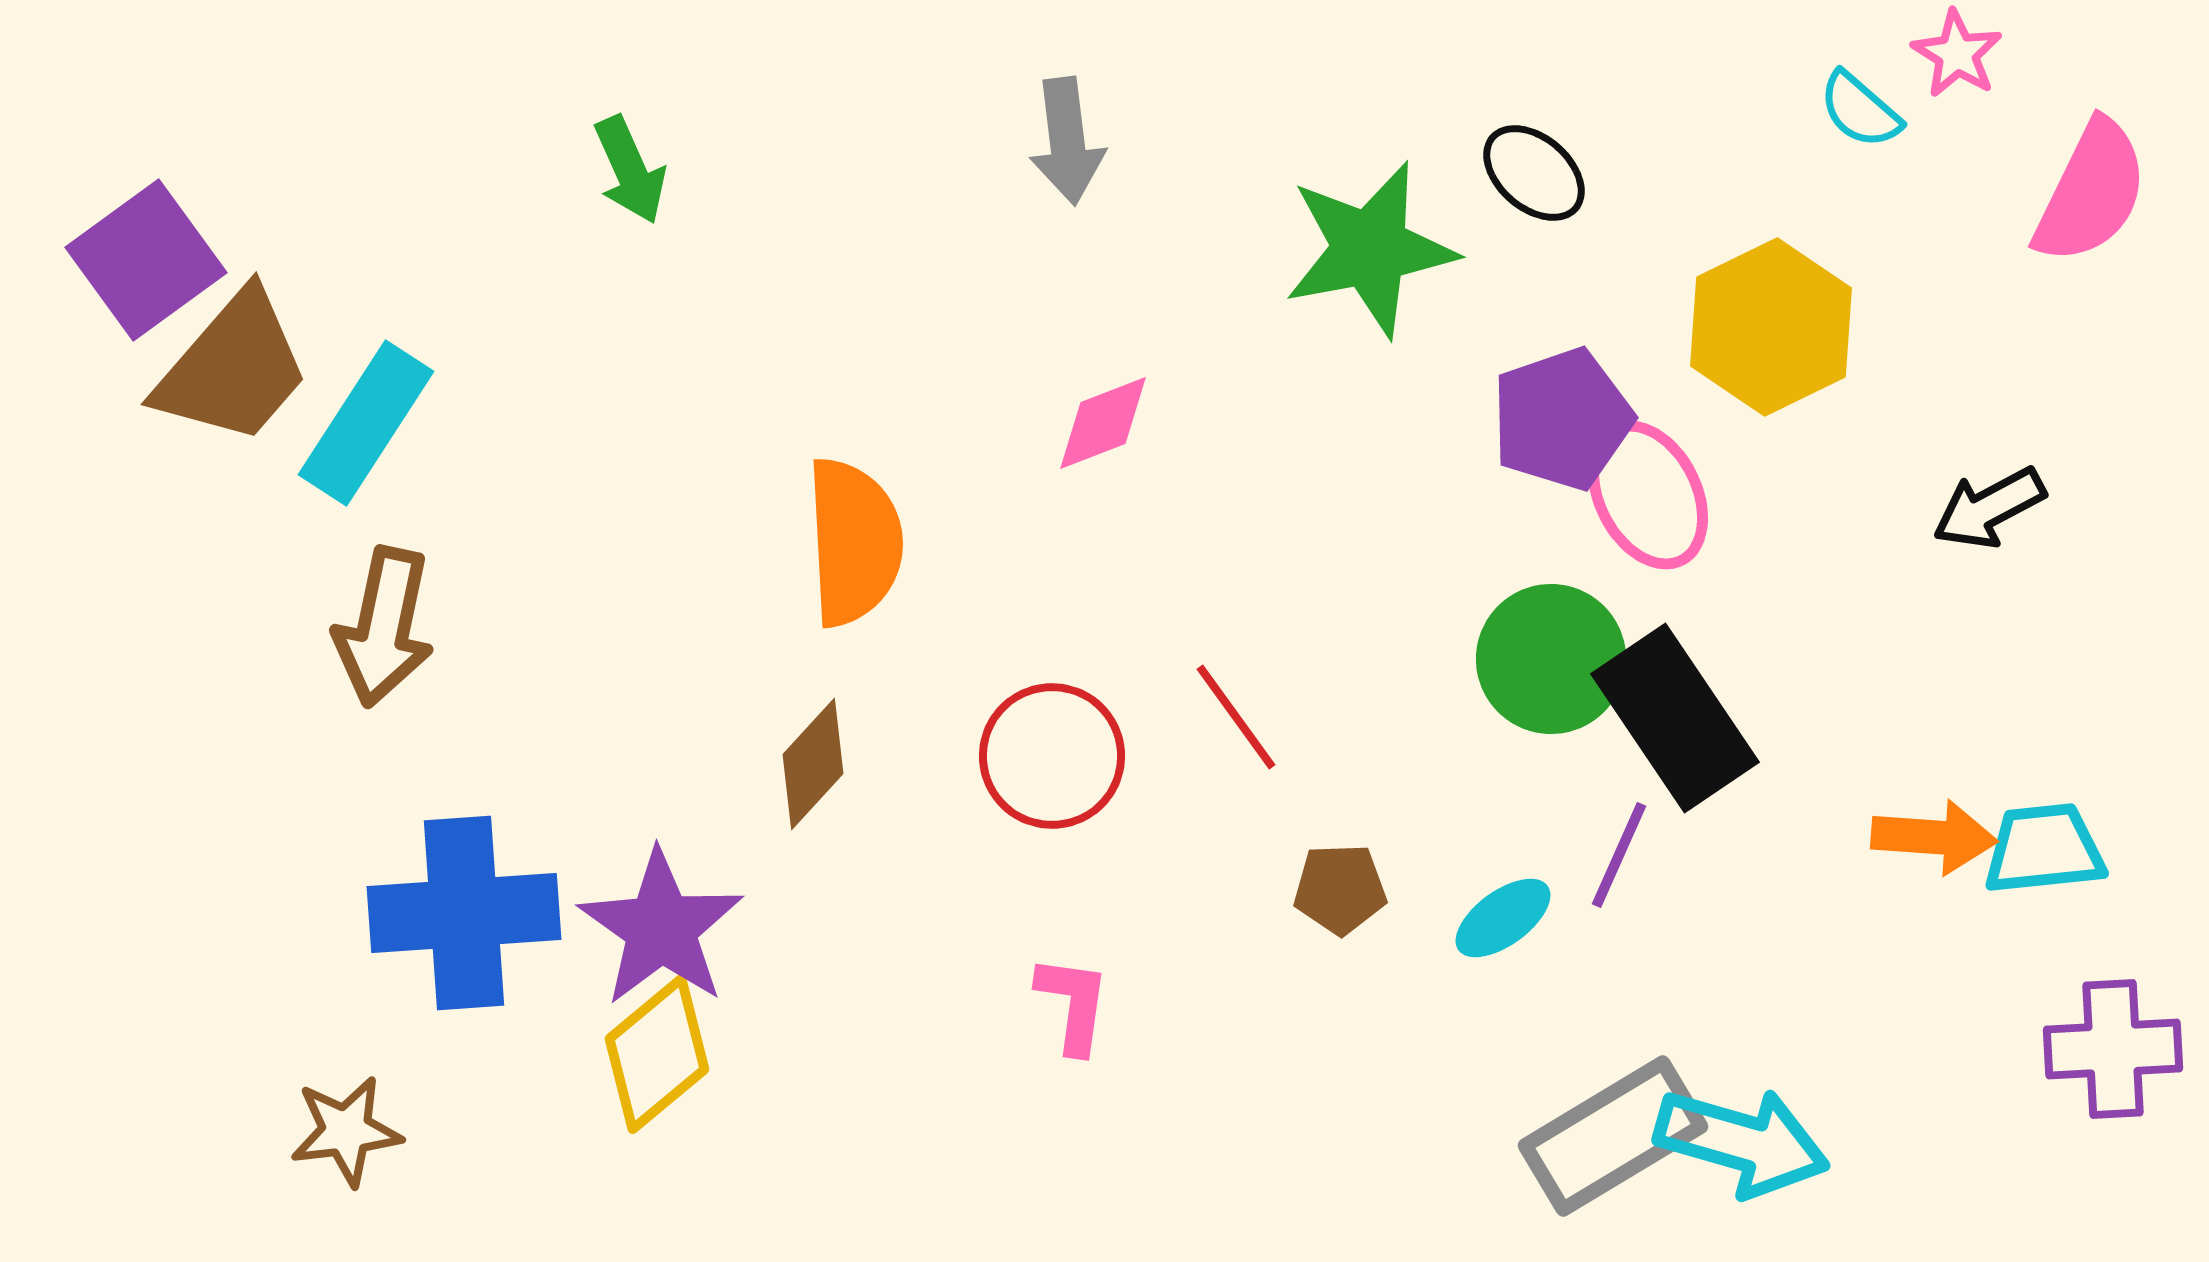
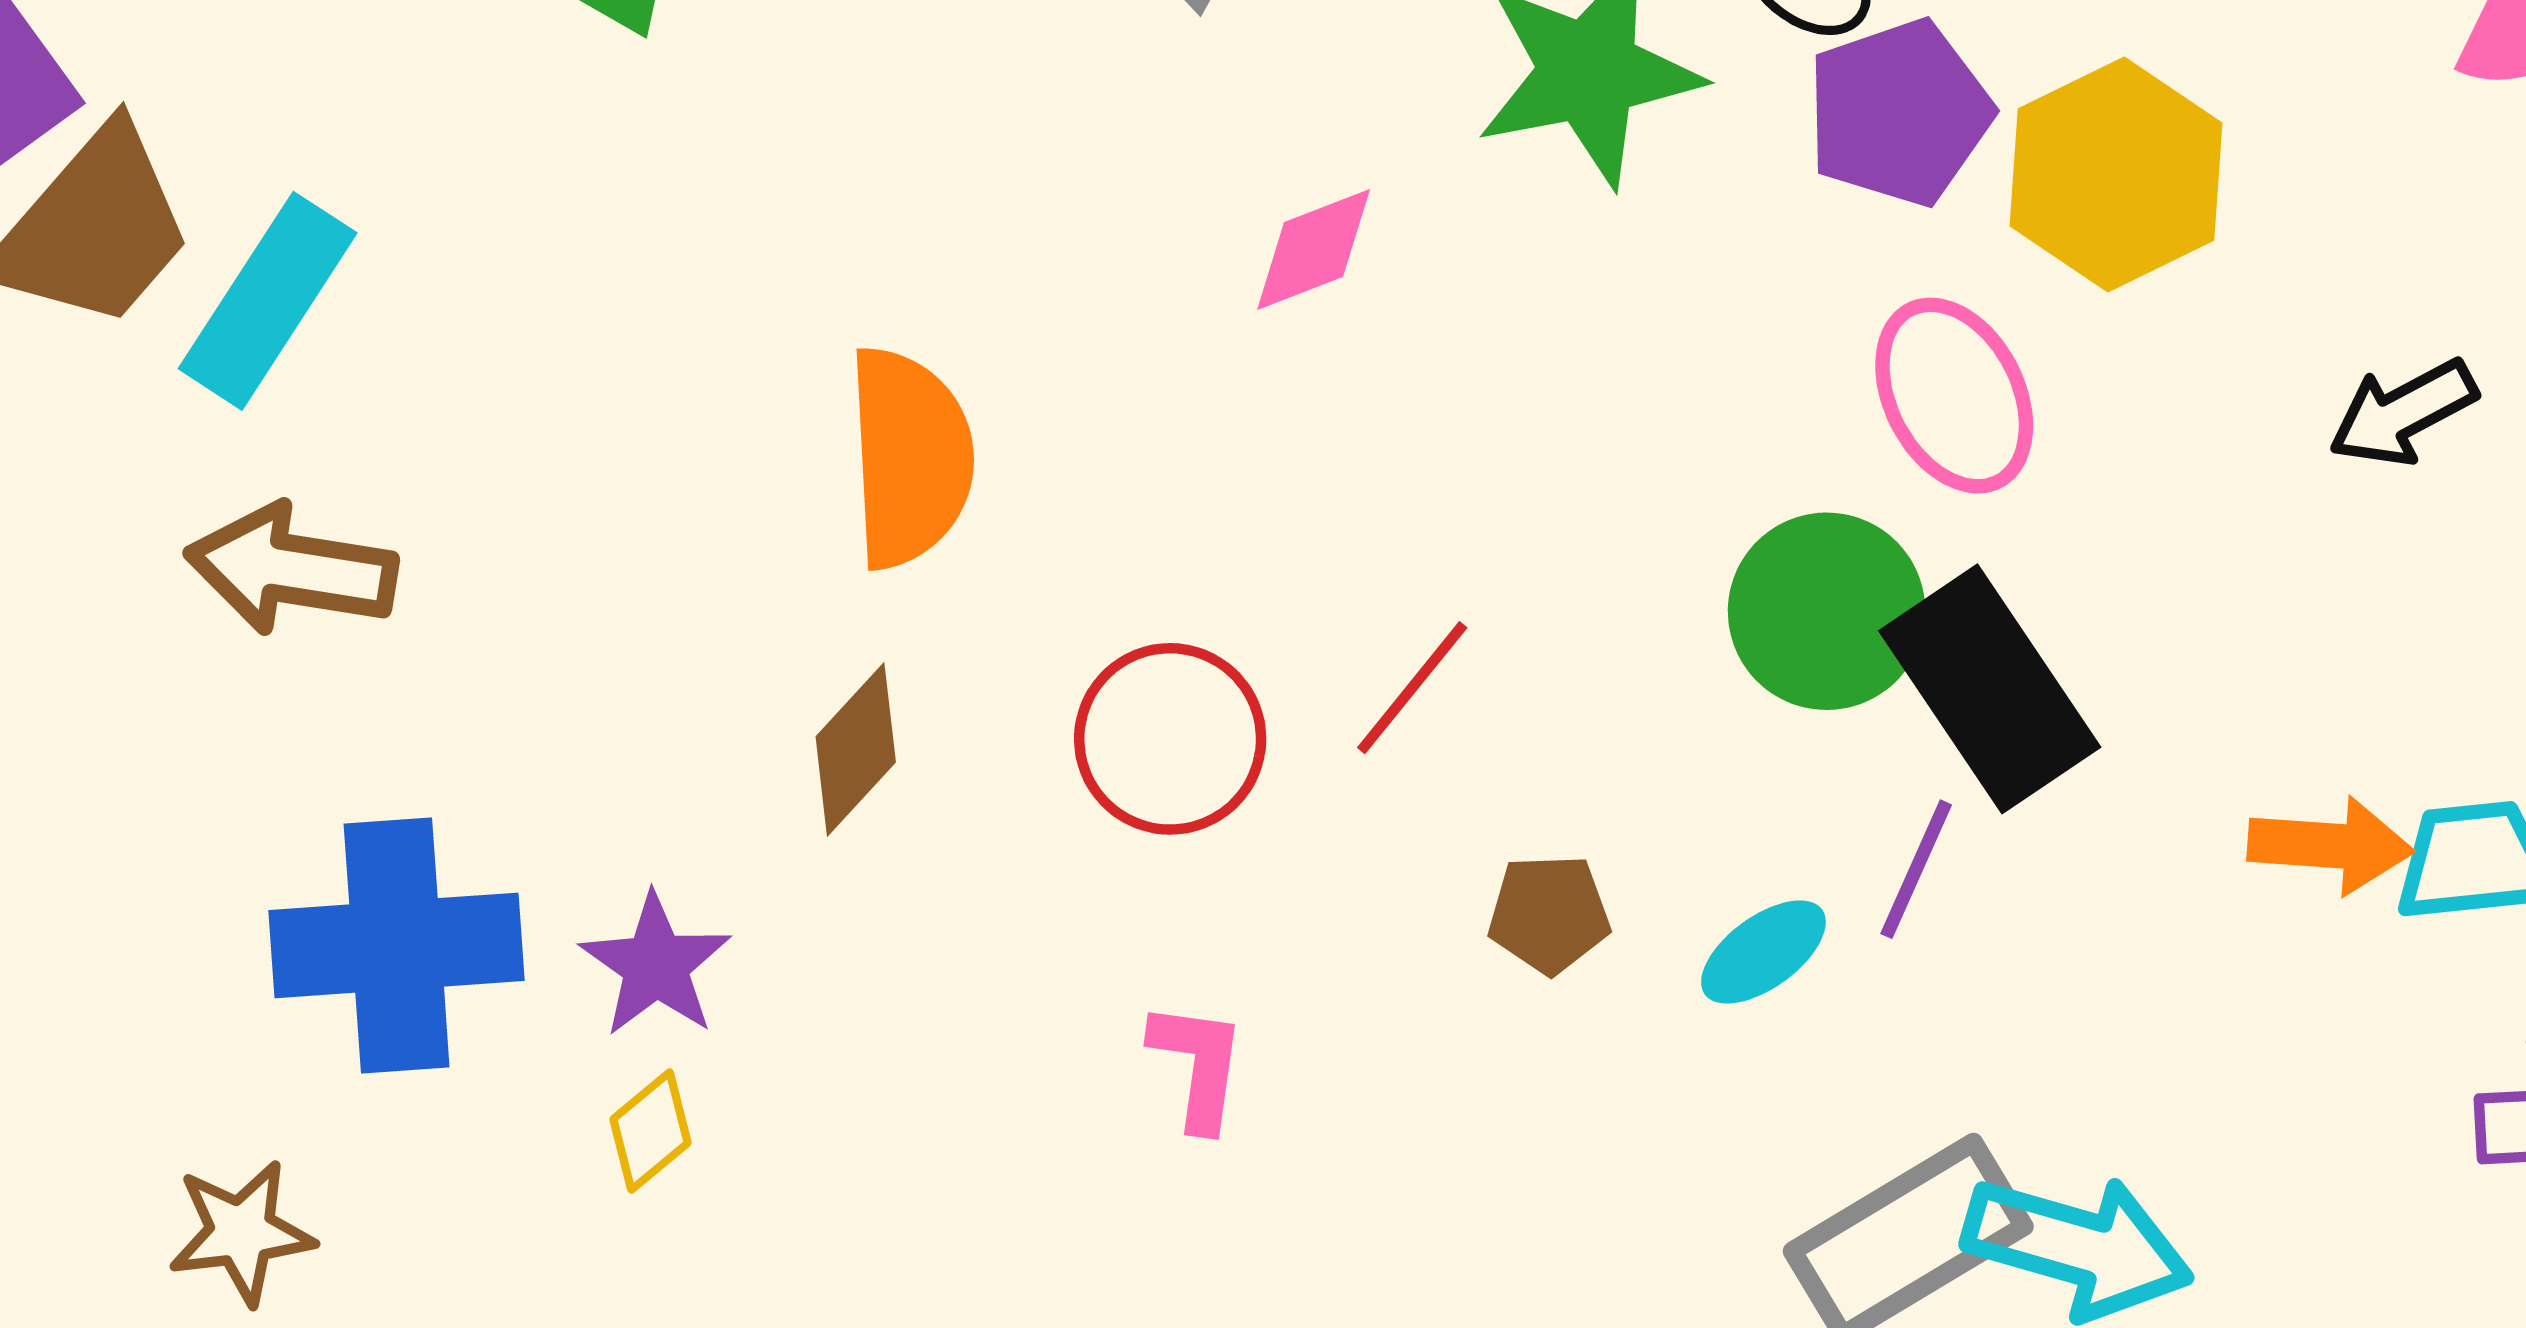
purple pentagon: (1562, 419) -> (1899, 113), moved
pink diamond: (1103, 423) -> (1314, 249), moved
brown arrow: (384, 627) -> (291, 569), turned 87
red line: (1236, 717) -> (1412, 688), turned 75
purple star: (661, 928) -> (656, 965), size x0.7
yellow diamond: (657, 1054) -> (650, 1131), size x0.6

